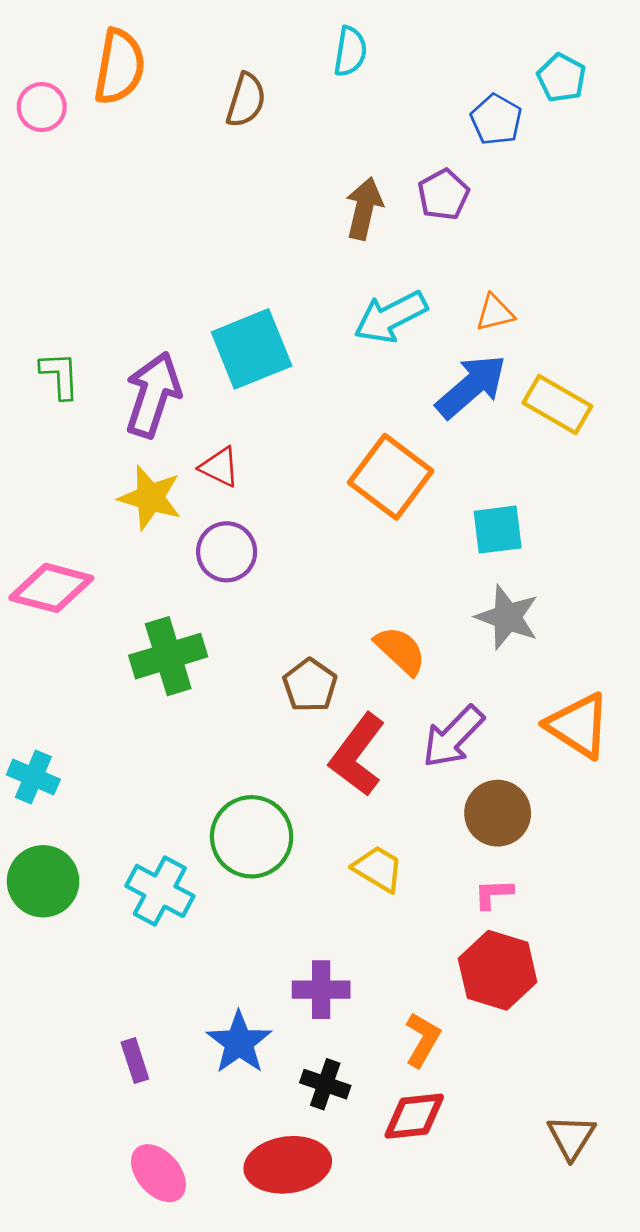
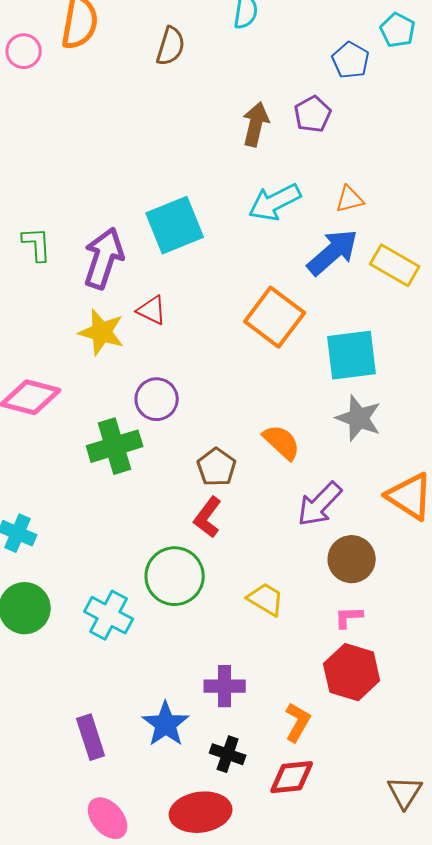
cyan square: (498, 530) -> (352, 355), size x1.4
purple circle: (227, 552) -> (157, 399), moved
red L-shape: (357, 755) -> (208, 517), moved, size x0.7
purple rectangle: (135, 1061) -> (91, 737), size x1.4

